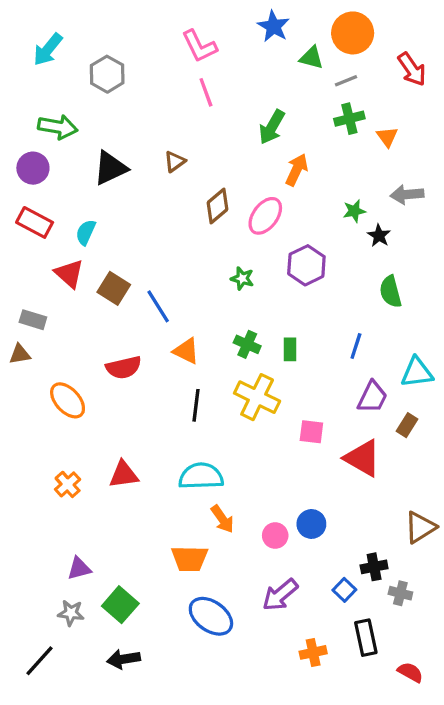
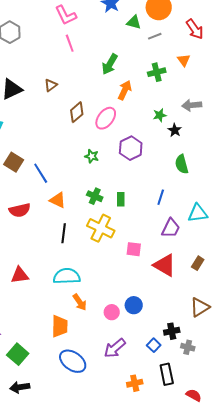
green cross: (349, 119) -> (157, 72), moved
orange triangle: (387, 137) -> (184, 60), moved
brown rectangle: (407, 425) -> (198, 263), moved
orange trapezoid: (189, 559) -> (60, 326), turned -90

